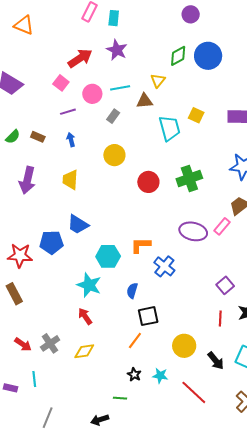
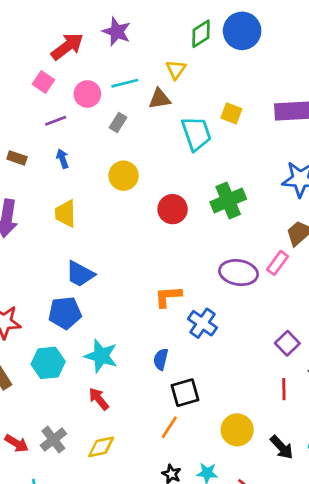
blue pentagon: (51, 242) -> (65, 313), moved
cyan hexagon: (108, 256) -> (48, 363), moved

